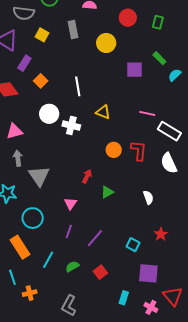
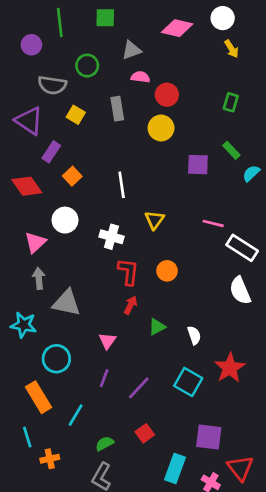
red circle: (128, 18) -> (167, 95), moved
yellow triangle: (103, 112) -> (154, 220), turned 42
white circle: (49, 114) -> (65, 220), moved
pink triangle: (14, 131) -> (35, 242), turned -30
red L-shape: (139, 151) -> (128, 272), moved
gray triangle: (39, 176) -> (67, 303), turned -45
white semicircle: (148, 197) -> (194, 335), moved
red star: (161, 234) -> (230, 368), moved, size x1.6
cyan square: (133, 245) -> (188, 382), moved, size x1.5
green semicircle: (72, 266) -> (105, 443), moved
cyan rectangle: (124, 298) -> (175, 468), size x1.5

